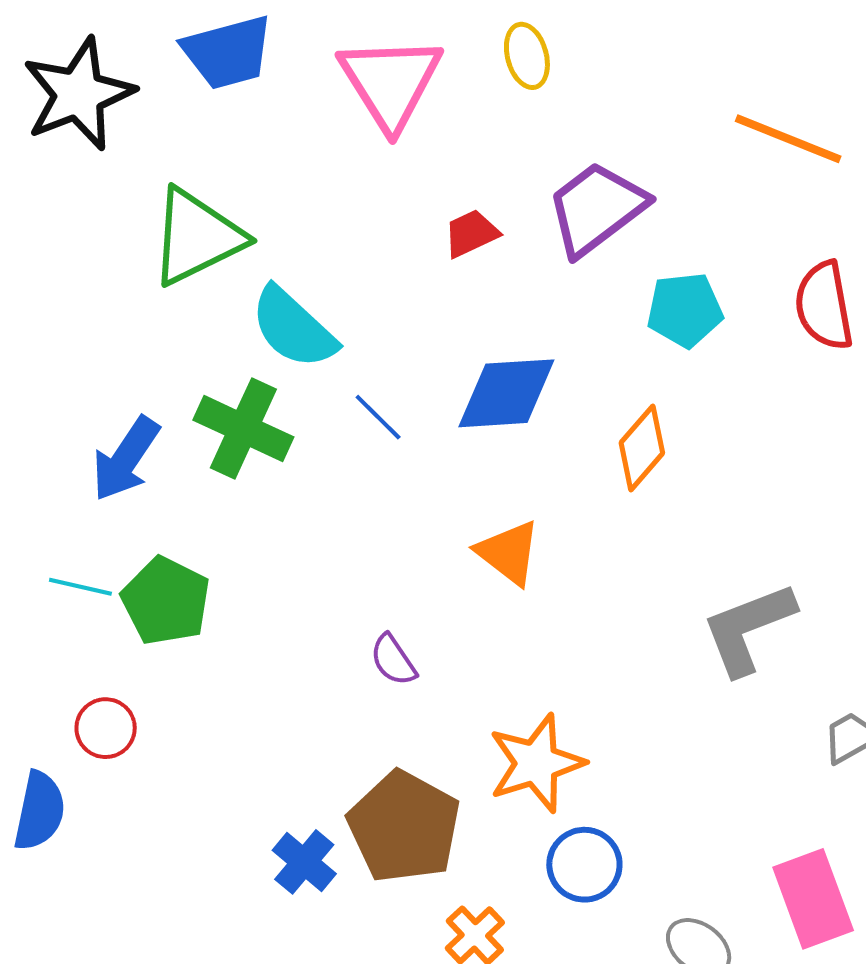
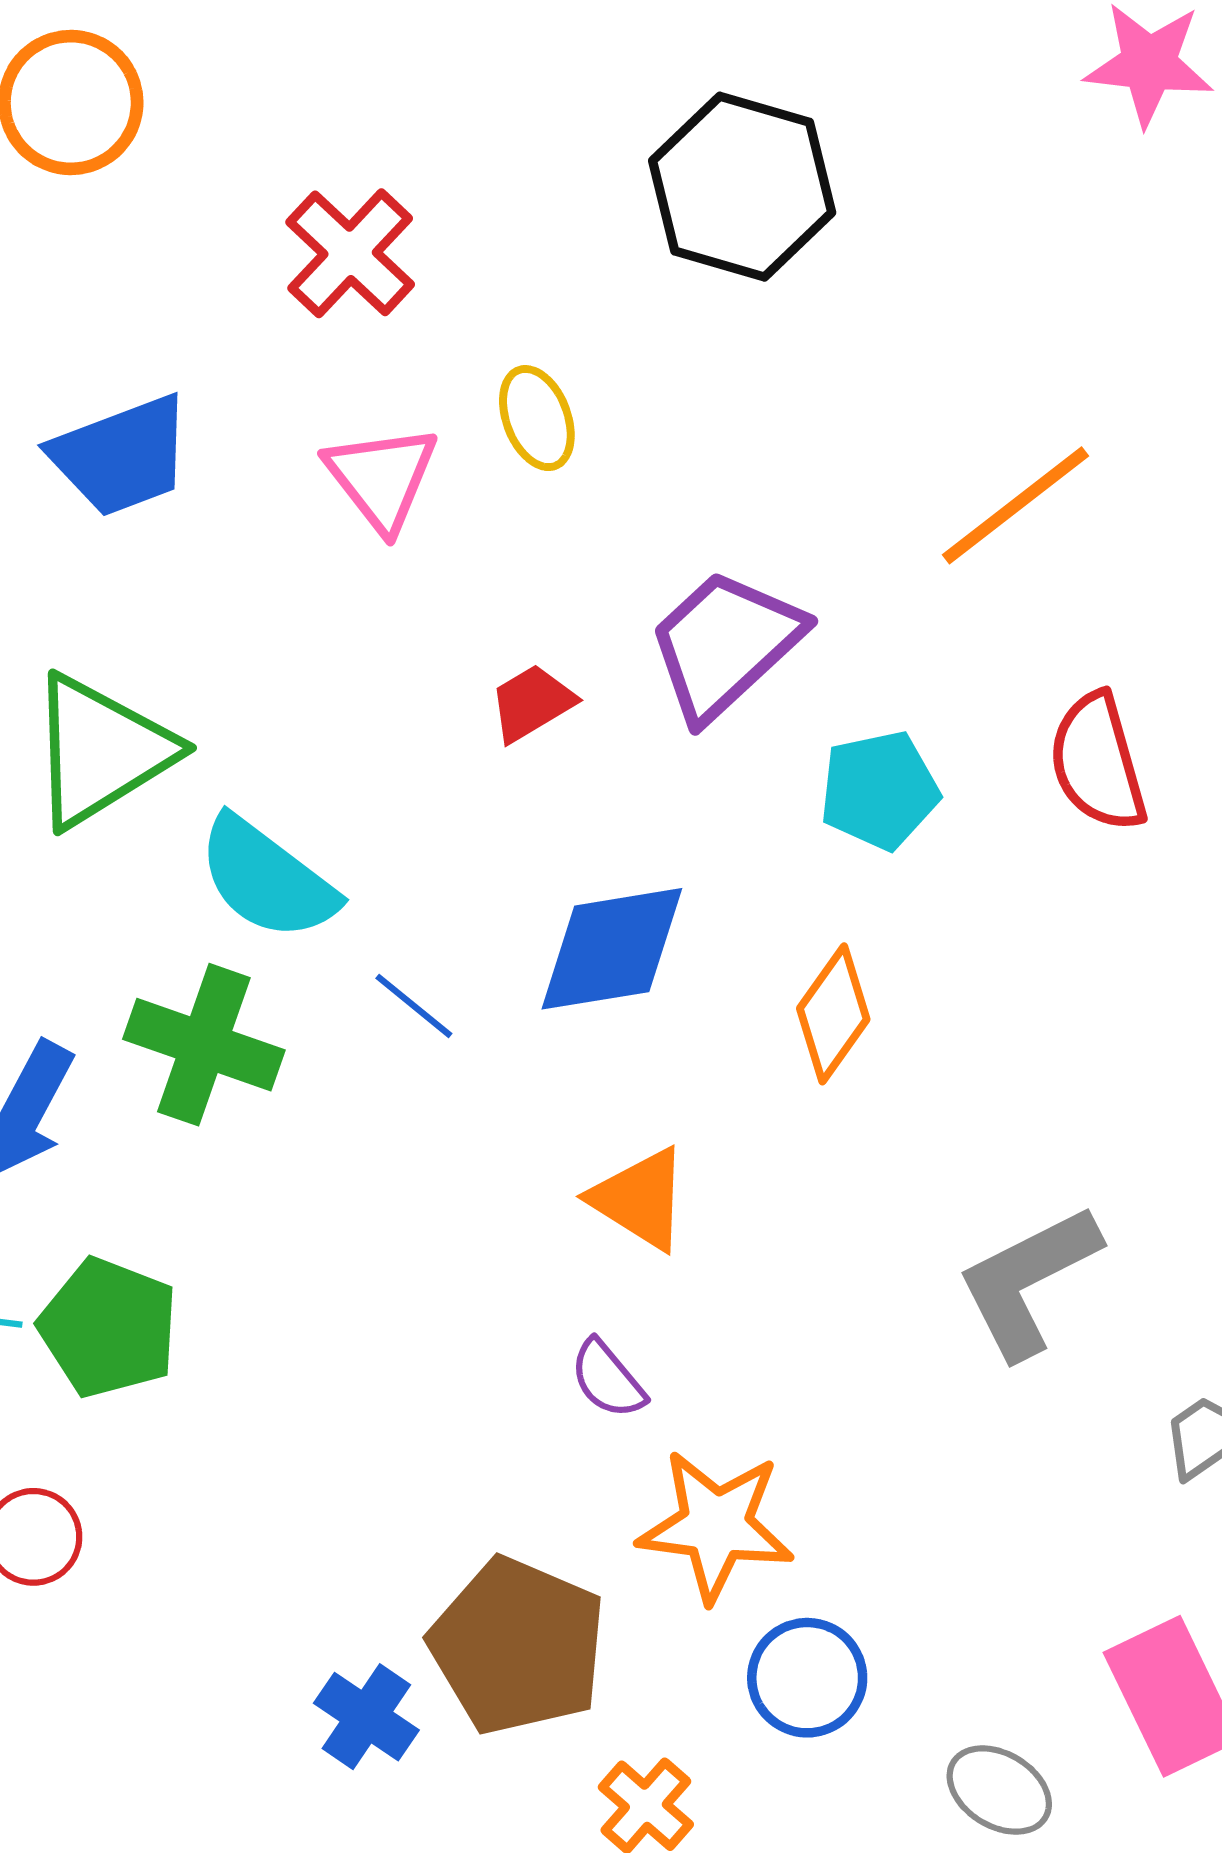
yellow ellipse: (527, 56) -> (537, 418), moved
pink triangle: (390, 82) -> (382, 478), size x0.7
orange line: (788, 139) -> (1016, 505), turned -54
purple semicircle: (393, 660) -> (608, 1379), moved
orange star: (536, 763) -> (716, 1526), turned 30

